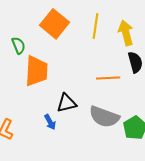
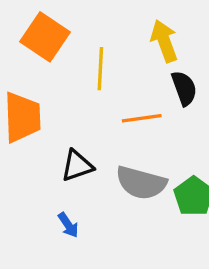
yellow line: (95, 26) -> (100, 69), moved
blue arrow: (50, 122) -> (68, 225), moved

